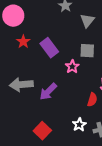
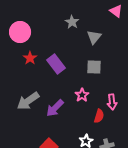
pink star: (72, 67) -> (82, 95), moved
gray arrow: (21, 85) -> (28, 101), turned -30

